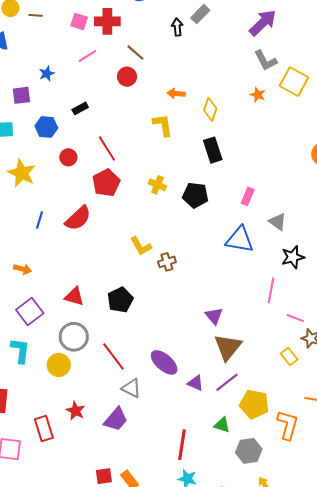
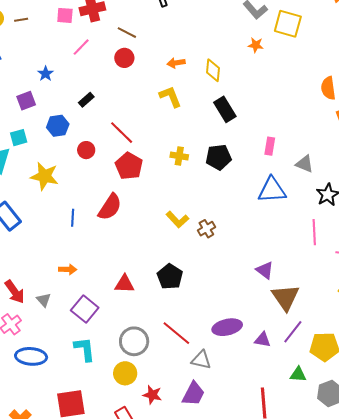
gray circle: (74, 337) -> (134, 341), moved
purple ellipse: (164, 362) -> (227, 327), turned -40
yellow circle: (59, 365) -> (125, 373), moved

